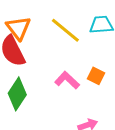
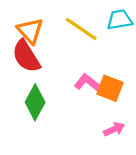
orange square: (96, 76) -> (110, 88), moved, size x1.4

